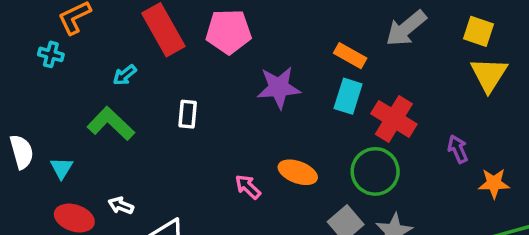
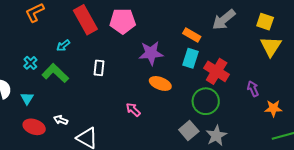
cyan cross: (51, 54) -> (30, 63), moved, turned 32
orange ellipse: (298, 172) -> (160, 83), moved

